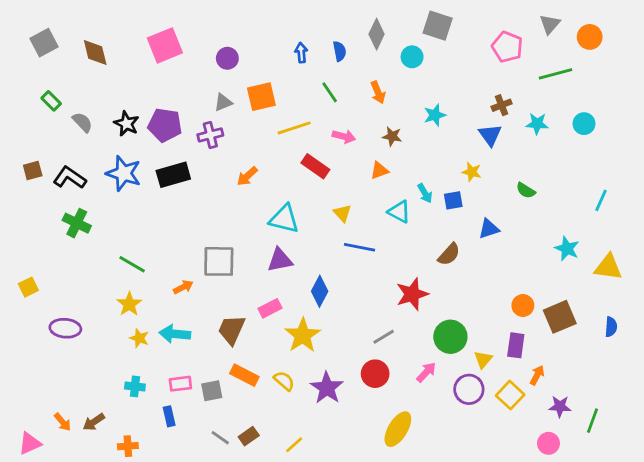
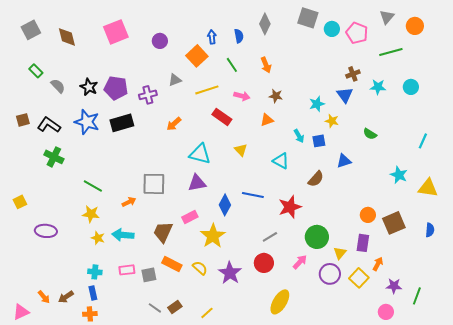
cyan circle: (412, 57) -> (332, 29), moved
orange square: (261, 97) -> (197, 56), moved, turned -30
gray triangle: (223, 102) -> (175, 80), moved
cyan star: (435, 115) -> (317, 104), moved
cyan triangle: (399, 212) -> (281, 161), moved
blue line: (359, 247) -> (253, 195), moved
yellow star: (129, 304) -> (91, 214), turned -30
blue rectangle: (169, 416) -> (93, 293), moved

